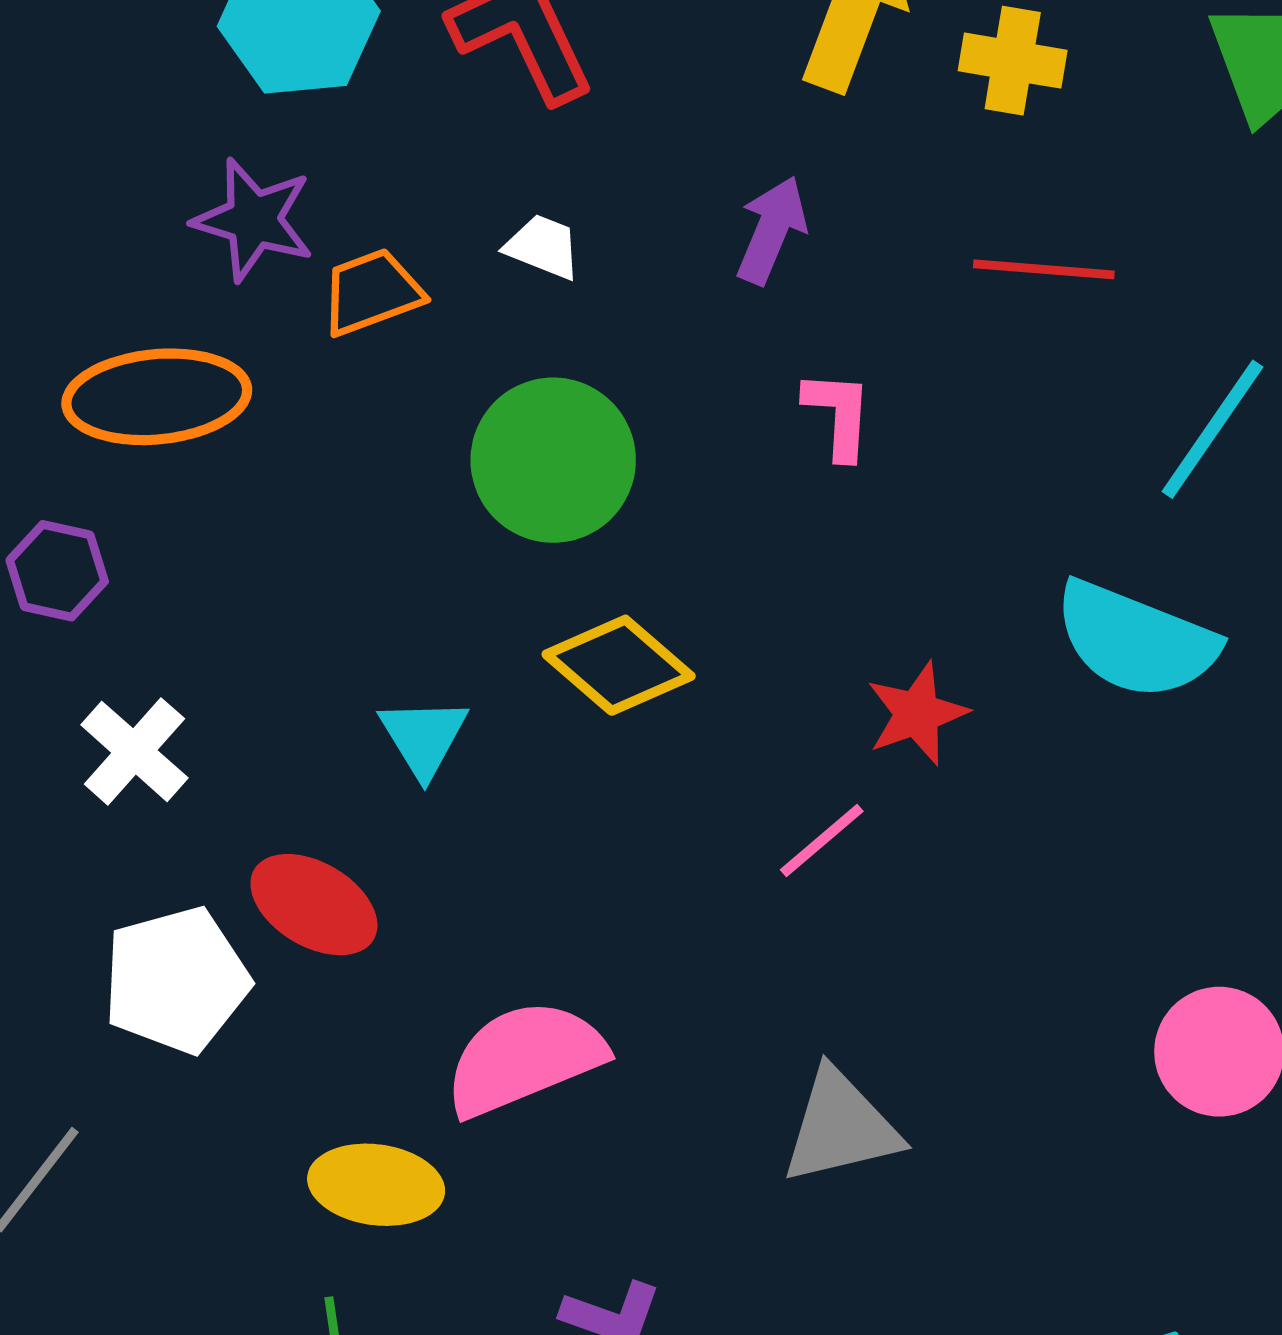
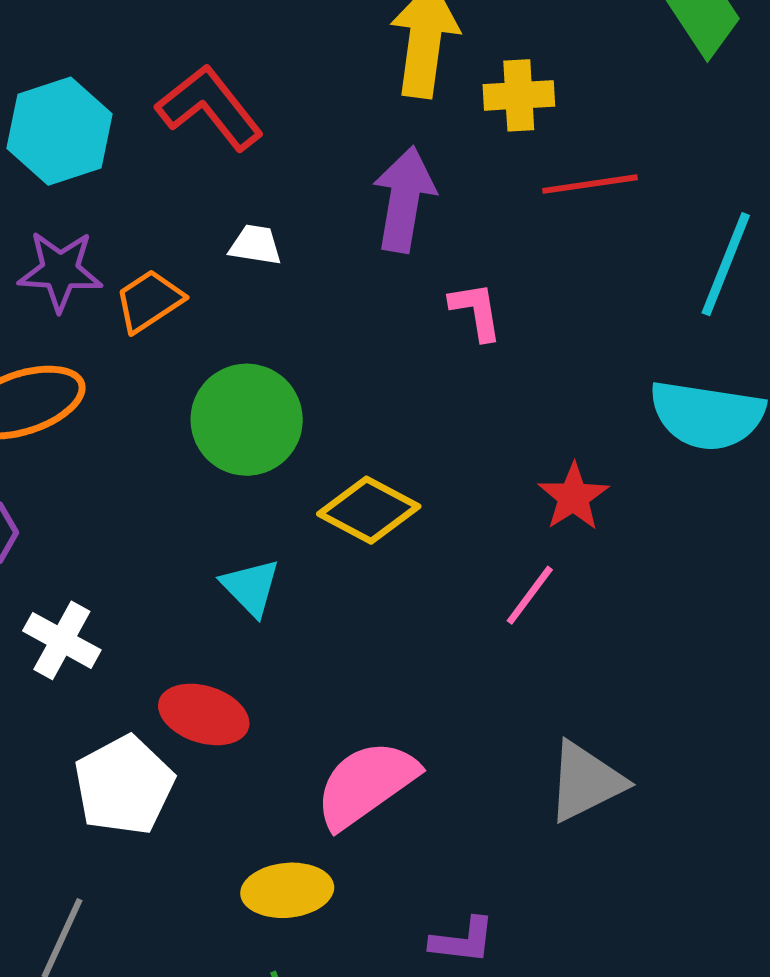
yellow cross: (1013, 61) -> (519, 95), moved
purple arrow: (772, 230) -> (404, 199), size x1.4
green circle: (553, 460) -> (247, 420), moved

